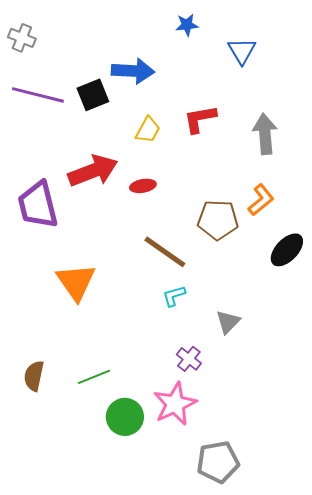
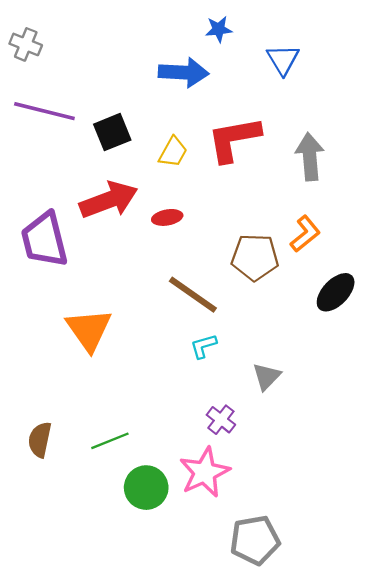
blue arrow: (133, 71) -> (184, 72), moved
black square: (93, 95) -> (112, 132), moved
red L-shape: (200, 119) -> (234, 139), size x1.4

